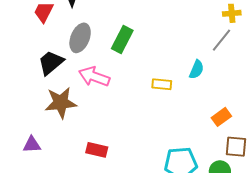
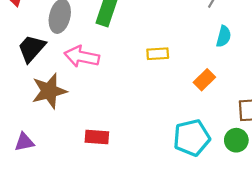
cyan semicircle: (197, 69) -> (224, 36), moved
orange rectangle: (221, 117) -> (204, 80), moved

